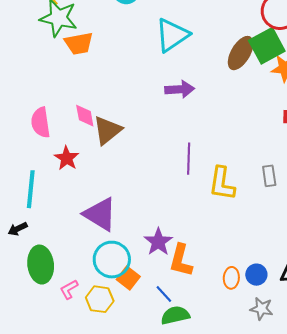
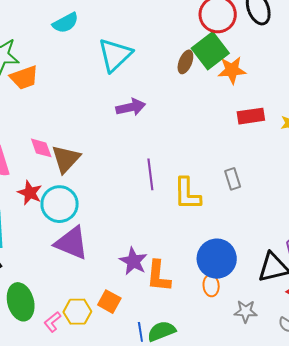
brown ellipse: (241, 53) -> (185, 62), size x0.7
cyan circle: (112, 260) -> (60, 204), moved
blue circle: (256, 275) -> (217, 259), moved, size x1.8
blue line: (164, 294) -> (140, 332), moved, turned 42
yellow hexagon: (100, 299) -> (77, 312), moved

